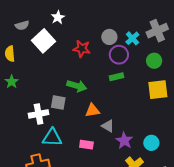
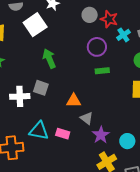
gray circle: (109, 37) -> (90, 15), moved
red star: (82, 49) -> (109, 19), moved
purple circle: (119, 55) -> (97, 47), moved
green arrow: (77, 86) -> (49, 59), moved, turned -138
cyan triangle: (52, 138) -> (39, 131), moved

